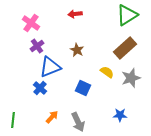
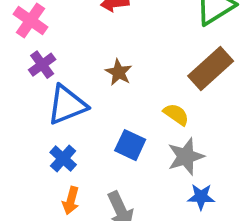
gray star: (131, 78) -> (186, 157), moved
blue cross: (40, 88) -> (63, 158), moved
orange arrow: (52, 117) -> (71, 201), turned 152

